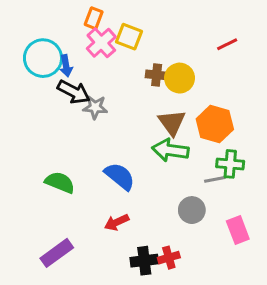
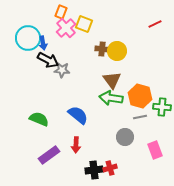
red line: (227, 44) -> (155, 24), moved
orange hexagon: (215, 124) -> (140, 96), moved
green cross: (230, 164) -> (162, 107), moved
red arrow: (117, 222) -> (76, 145), turned -63
purple rectangle: (57, 253) -> (49, 155), moved

